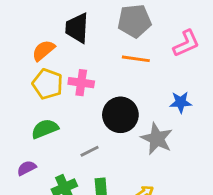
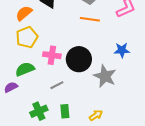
pink cross: (81, 83) -> (52, 55), moved
yellow pentagon: (48, 84) -> (27, 37), turned 30
purple semicircle: (27, 168) -> (11, 87), moved

